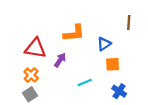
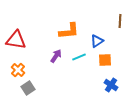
red triangle: (35, 48) -> (16, 40), moved
orange cross: (31, 75) -> (18, 70), moved
cyan line: (85, 83) -> (79, 57), moved

